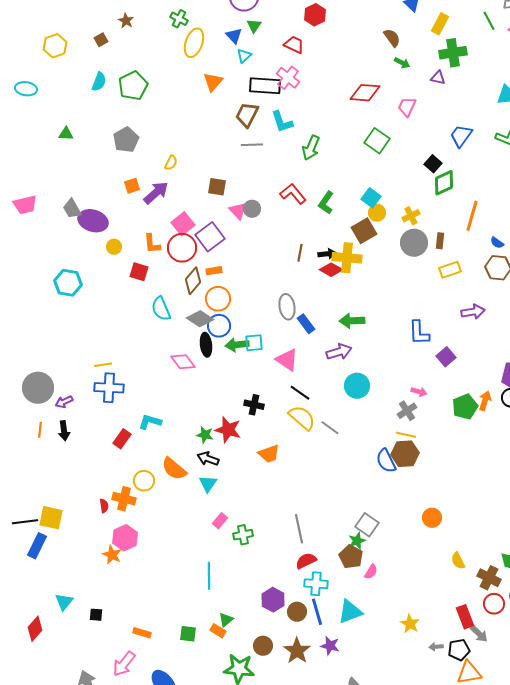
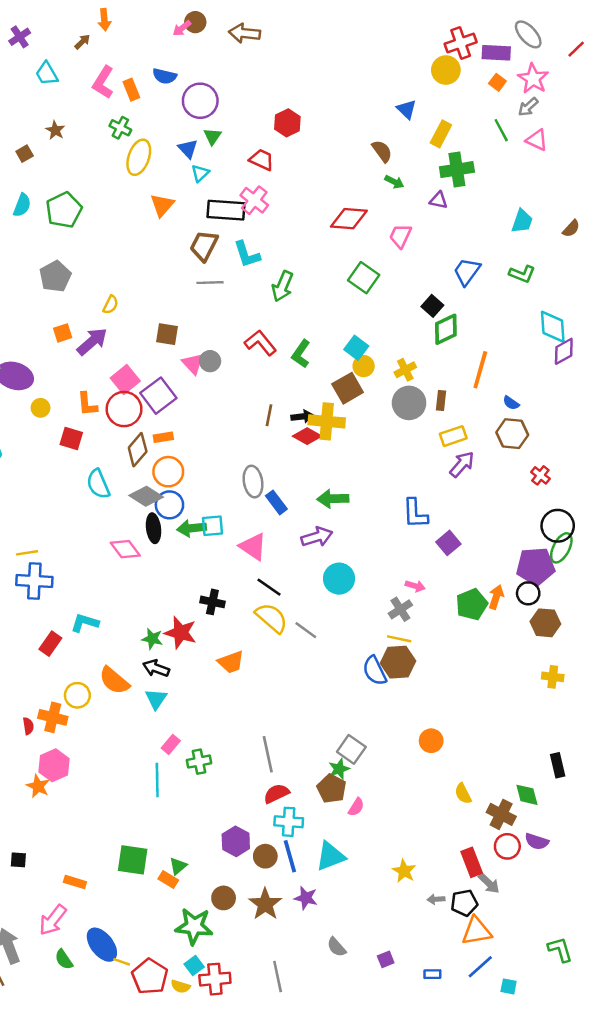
purple arrow: (473, 312) -> (462, 464), moved, turned -40
cyan line: (209, 576) -> (157, 780), moved
green square: (188, 634) -> (133, 860), moved, size x1.5

